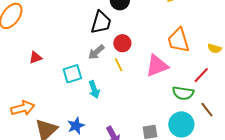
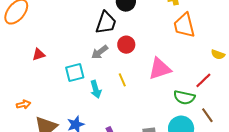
orange trapezoid: (178, 40) -> (184, 25), moved
yellow line: (119, 65) -> (122, 80), moved
orange arrow: (23, 108) -> (23, 104), size x0.6

